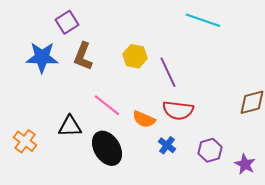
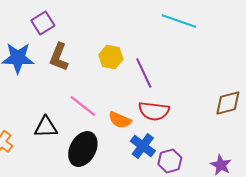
blue cross: (167, 145) -> (143, 146), size x1.4
black ellipse: (107, 148) -> (83, 149), turned 60
purple hexagon: (210, 150) -> (170, 161), moved

